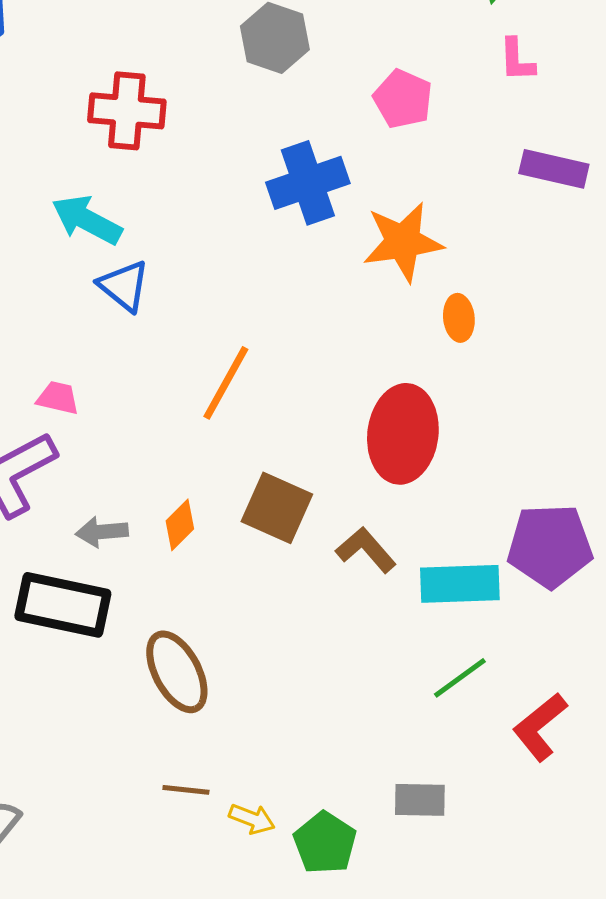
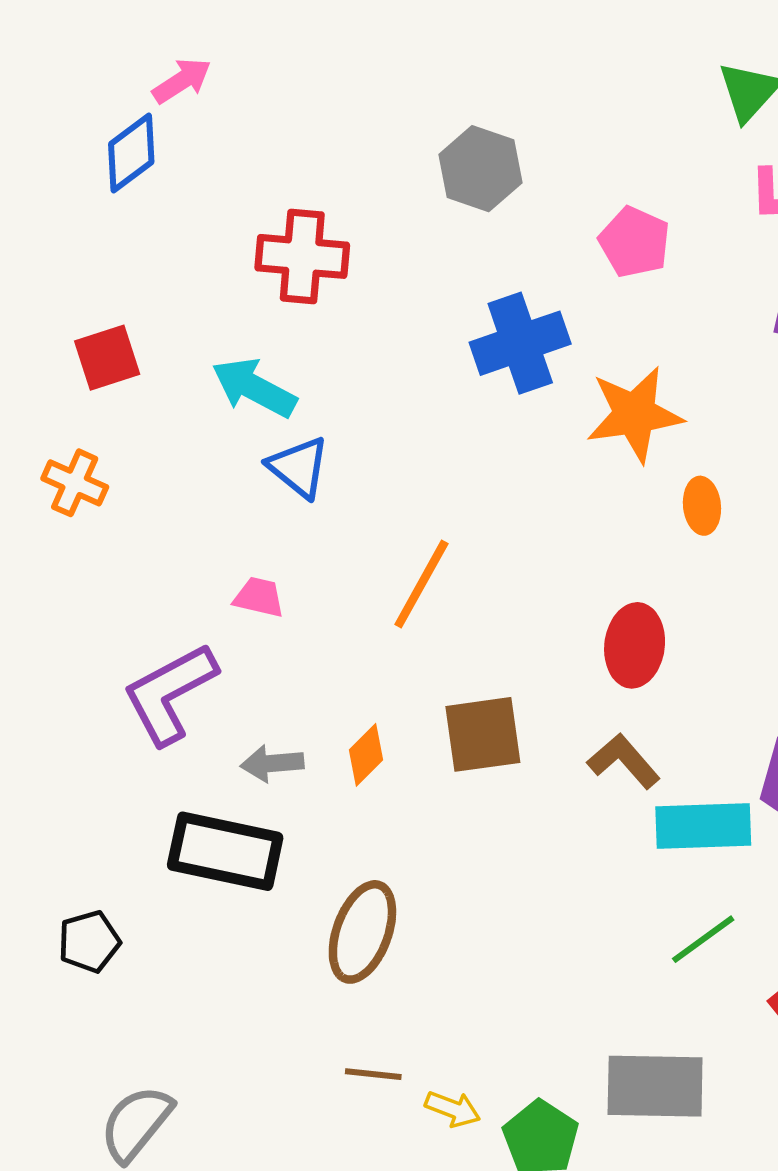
pink trapezoid: (58, 398) -> (259, 597), moved
red ellipse: (403, 434) -> (635, 645), size x0.7
brown square: (277, 508) -> (483, 734), turned -32
brown L-shape: (366, 550) -> (624, 761), moved
brown ellipse: (177, 672) -> (362, 932), turned 48
gray rectangle: (420, 800) -> (655, 1086), size x1.6

